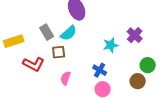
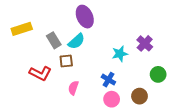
yellow rectangle: (14, 41) -> (22, 29), moved
brown circle: (138, 81) -> (139, 96), moved

